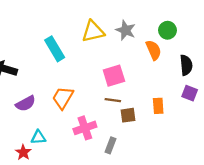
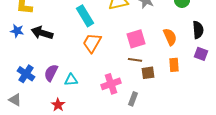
orange semicircle: (154, 50) -> (170, 37), moved
orange trapezoid: (63, 98) -> (92, 43), moved
purple semicircle: (26, 104) -> (51, 73), moved, turned 144
cyan triangle: (38, 137) -> (71, 80), moved

